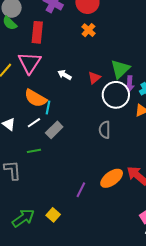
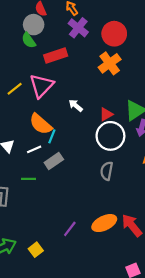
orange cross: (88, 30) -> (110, 63), size x1.5
red rectangle: (37, 32) -> (56, 55), turned 55
white circle: (116, 95) -> (110, 136), moved

